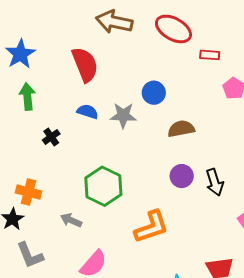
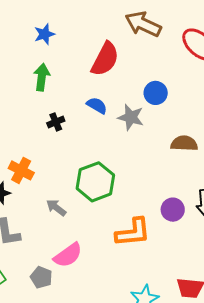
blue star: (20, 54) -> (44, 34), size x0.7
red semicircle: (85, 65) -> (105, 59), turned 36
blue circle: (154, 93) -> (156, 93), moved
purple circle: (182, 176) -> (173, 210), moved

